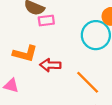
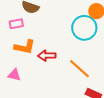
pink rectangle: (46, 21) -> (16, 24), moved

